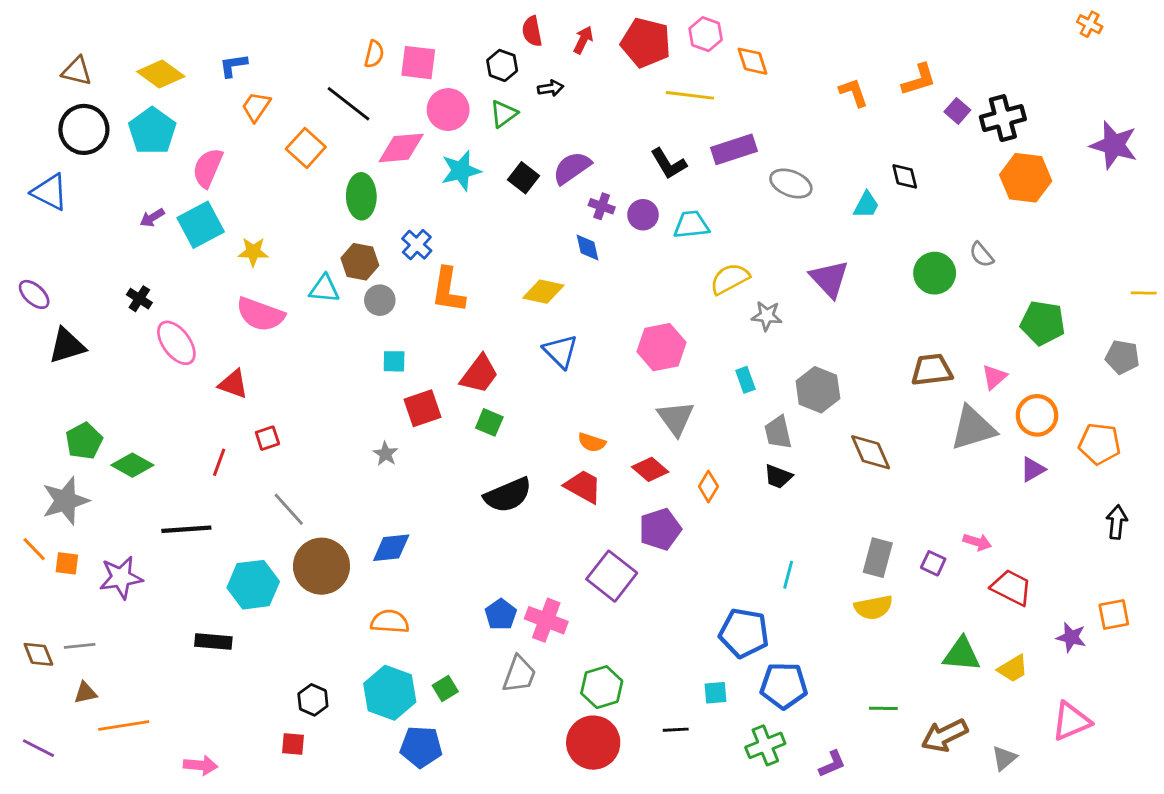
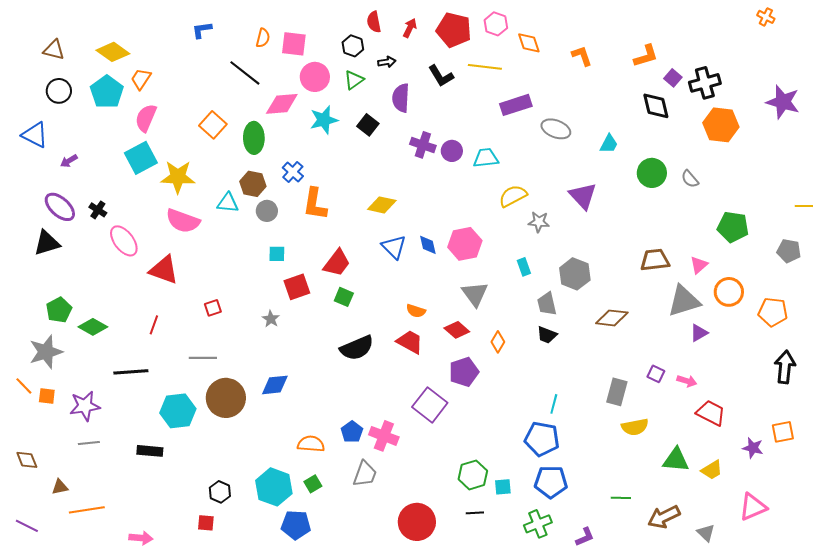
blue L-shape: (233, 65) -> (202, 30), moved
orange L-shape: (853, 92) -> (582, 56), moved
orange trapezoid: (256, 107) -> (141, 79), moved
black circle: (84, 129) -> (59, 91), size x0.7
orange square: (306, 148) -> (213, 125), moved
black L-shape: (669, 164) -> (441, 76), moved
purple semicircle: (572, 168) -> (401, 98), moved, turned -52
black diamond: (905, 176) -> (656, 106), moved, size x1.4
purple cross: (602, 206) -> (423, 145), size x1.4
purple arrow: (152, 218) -> (69, 161), moved
blue diamond: (587, 248) -> (428, 245), moved
yellow star: (253, 252) -> (178, 177), size x1.6
green circle: (935, 273) -> (652, 173), moved
purple ellipse: (34, 294) -> (60, 207), moved, size x1.4
red triangle: (233, 384) -> (164, 270), size x1.4
red square: (267, 438) -> (213, 308), moved
brown diamond: (871, 452) -> (612, 318), turned -60
purple triangle: (1033, 469) -> (699, 333), moved
gray line: (289, 509) -> (203, 358), turned -48
black arrow: (1117, 522) -> (785, 367), size x1.4
purple square: (933, 563) -> (656, 374), moved
yellow semicircle: (873, 607) -> (635, 427), moved
orange semicircle: (390, 622) -> (311, 444), moved
blue pentagon: (744, 633) -> (542, 439), moved
gray line: (80, 646) -> (89, 443), moved
green hexagon: (602, 687) -> (473, 475), moved
gray triangle: (1004, 758) -> (706, 533), turned -36

